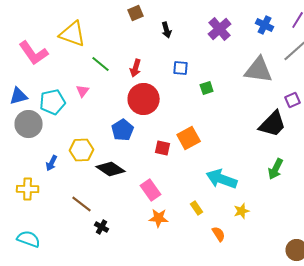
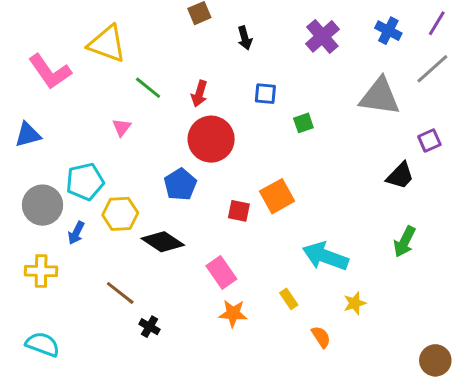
cyan pentagon: (53, 102) -> (85, 182), moved
gray circle: (29, 124) -> (43, 205), moved
black trapezoid: (273, 124) -> (400, 176), size x0.7

